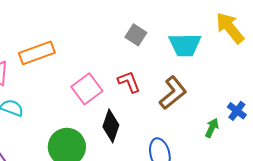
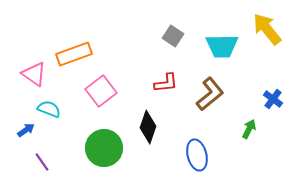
red L-shape: (129, 82) -> (166, 83), turned 105
pink square: (87, 89) -> (101, 91), moved
blue cross: (237, 111) -> (273, 99), moved

